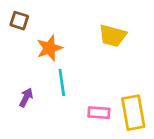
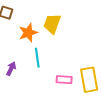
yellow trapezoid: (113, 36) -> (52, 24), moved, turned 95

